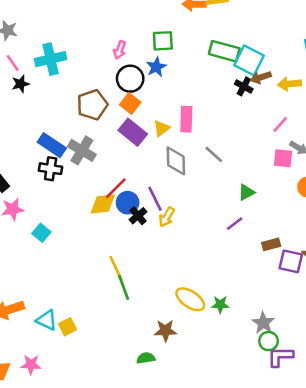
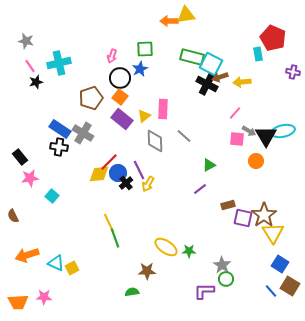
black cross: (244, 86) -> (207, 84), size x1.5
purple L-shape: (280, 357) -> (204, 291), moved

